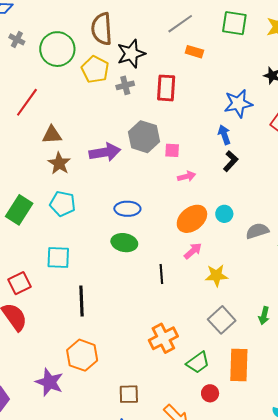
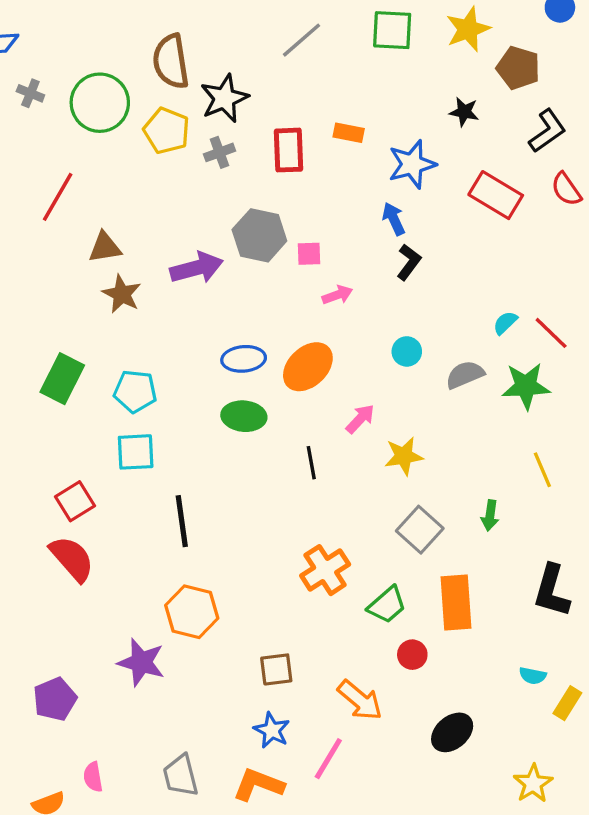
orange rectangle: (194, 52) -> (349, 133), moved
cyan pentagon: (63, 204) -> (135, 391), moved
orange ellipse: (192, 219) -> (308, 367), moved

